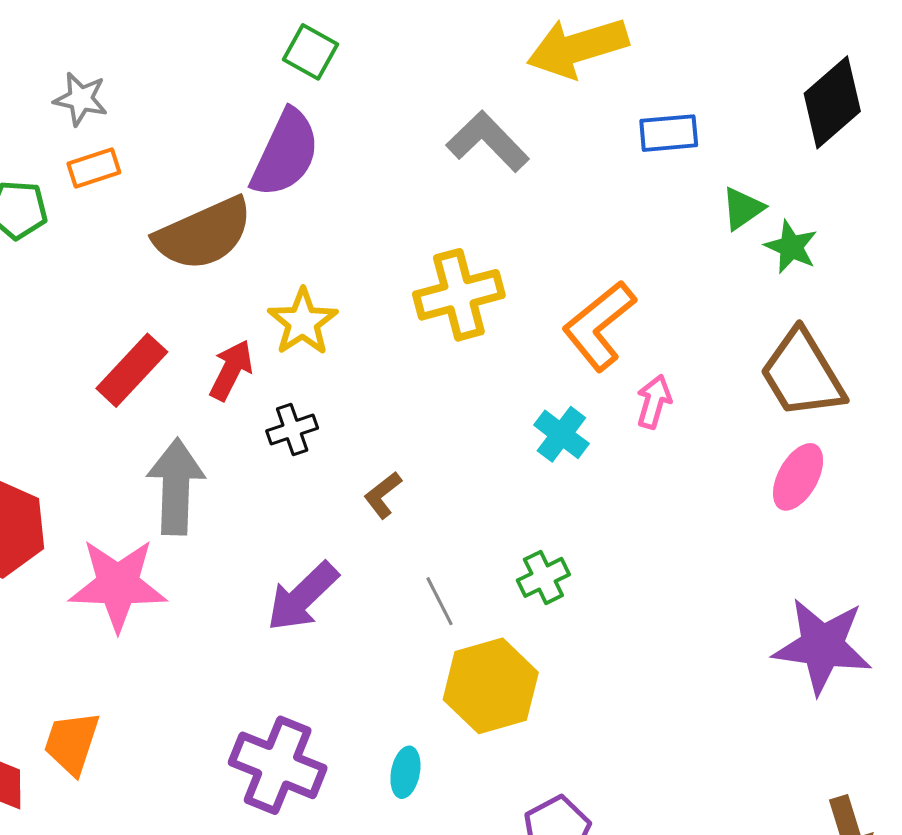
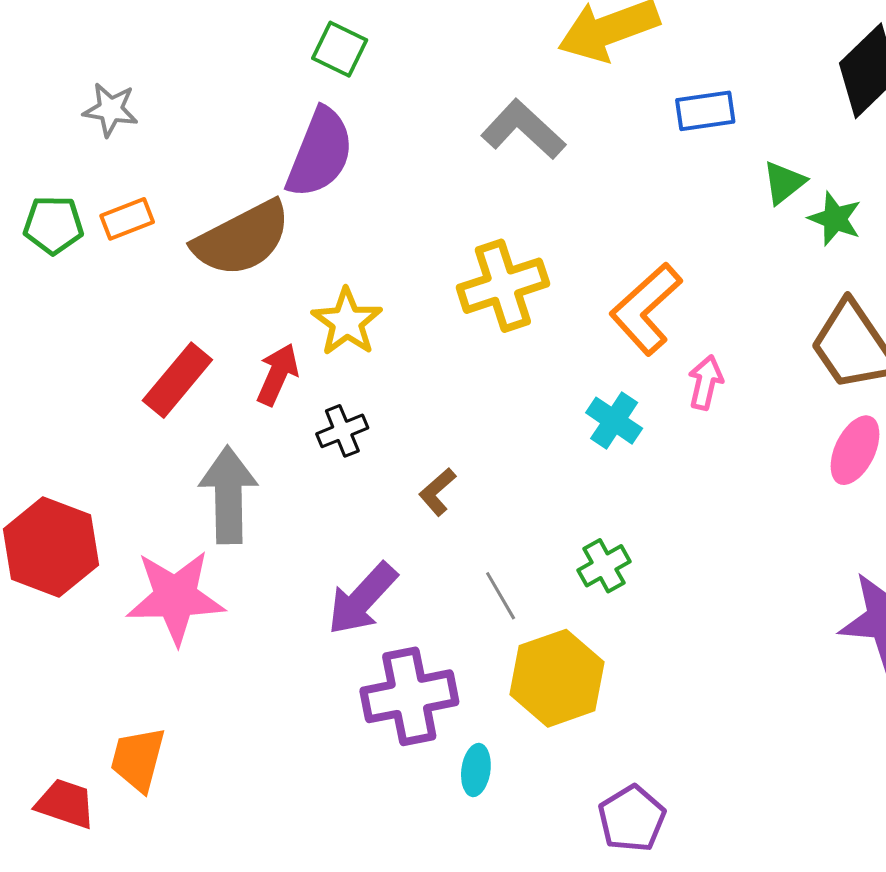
orange rectangle: (94, 168) -> (127, 219), moved
purple cross: (278, 765) -> (409, 696), moved, turned -30

